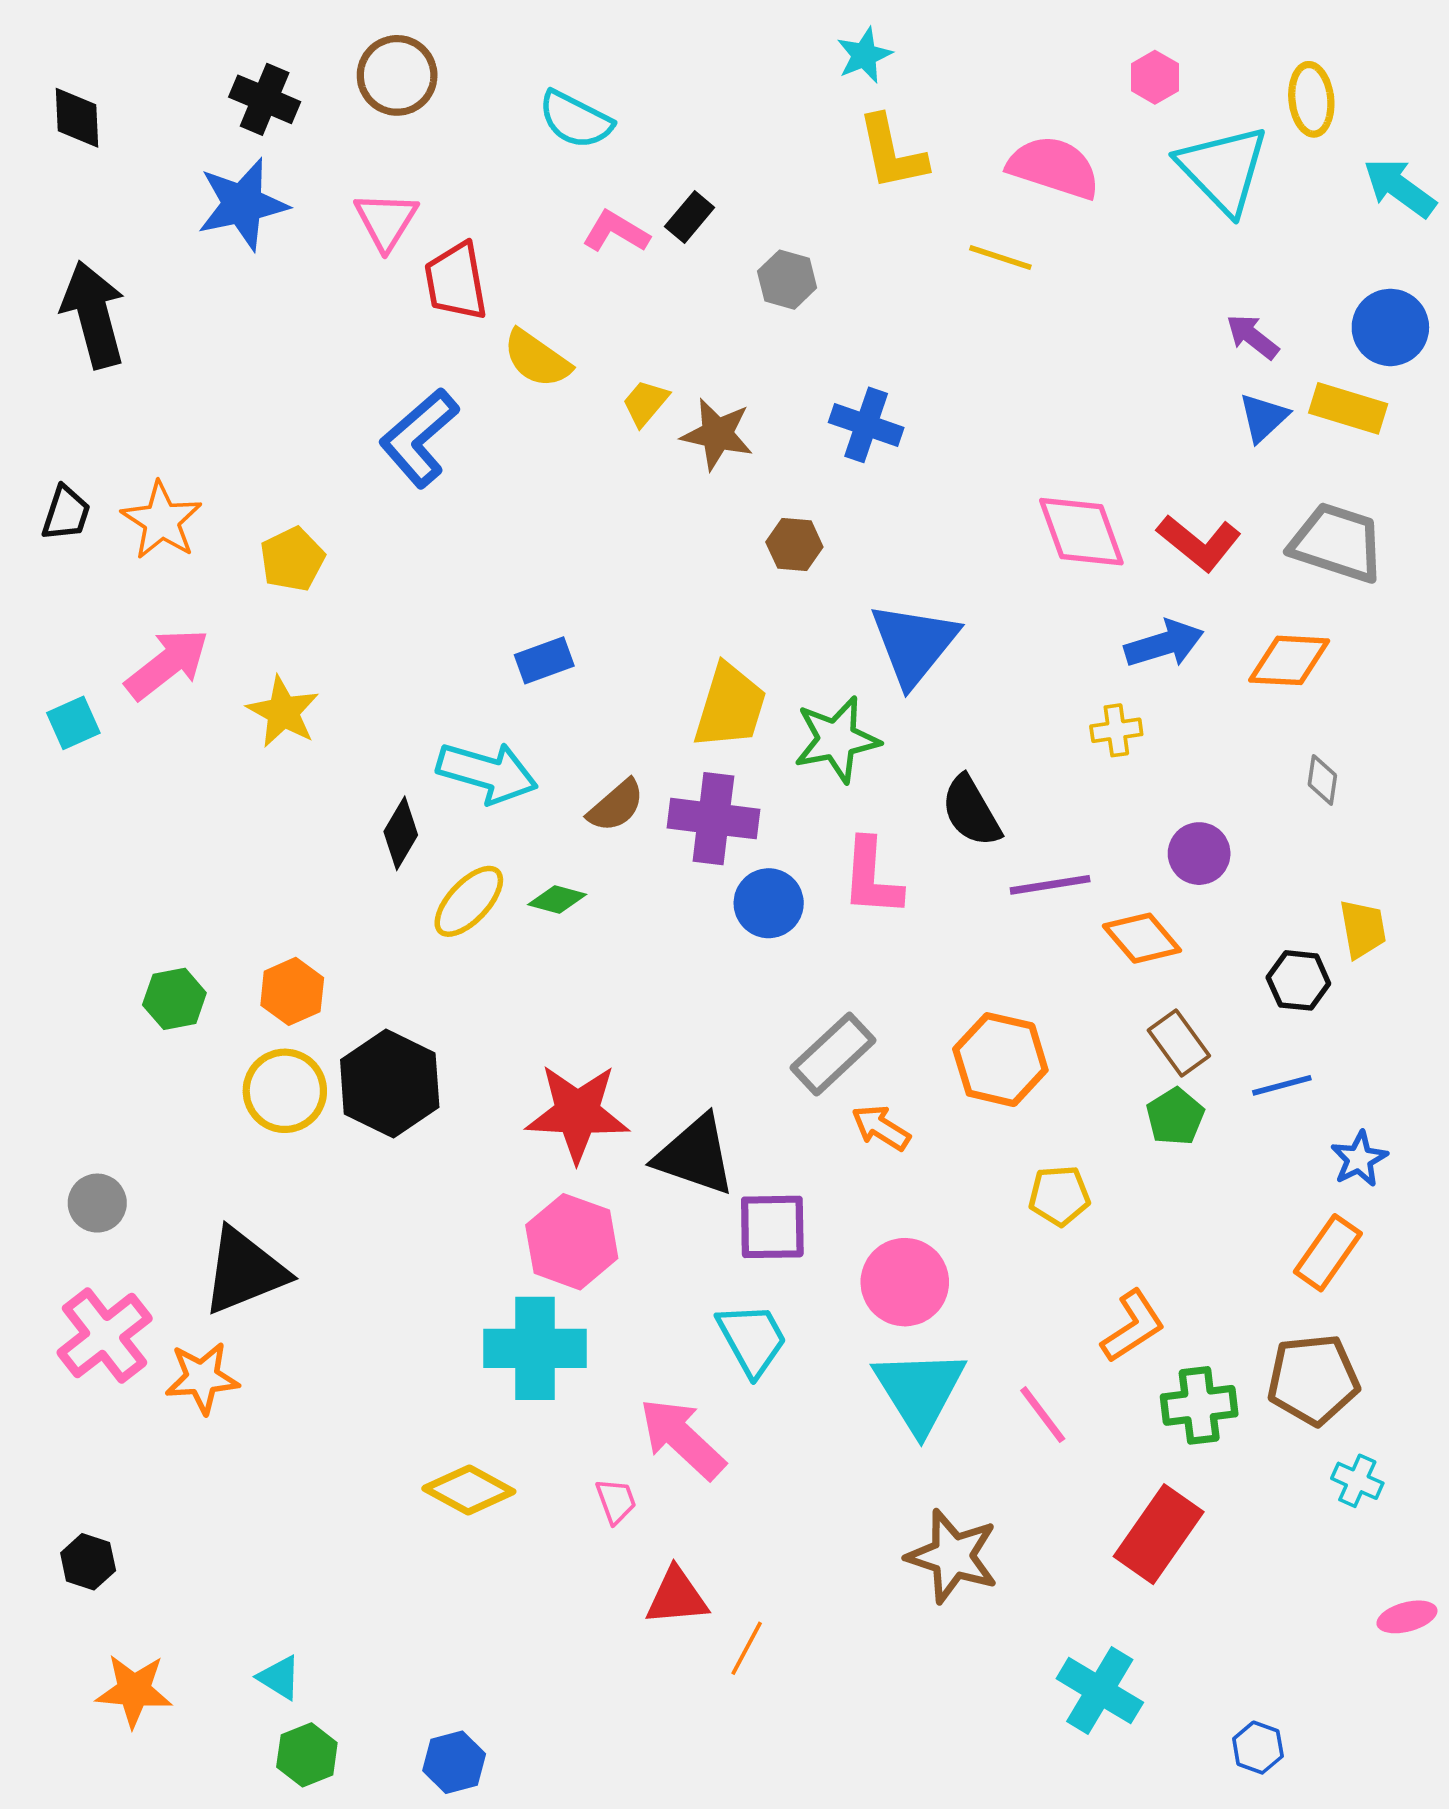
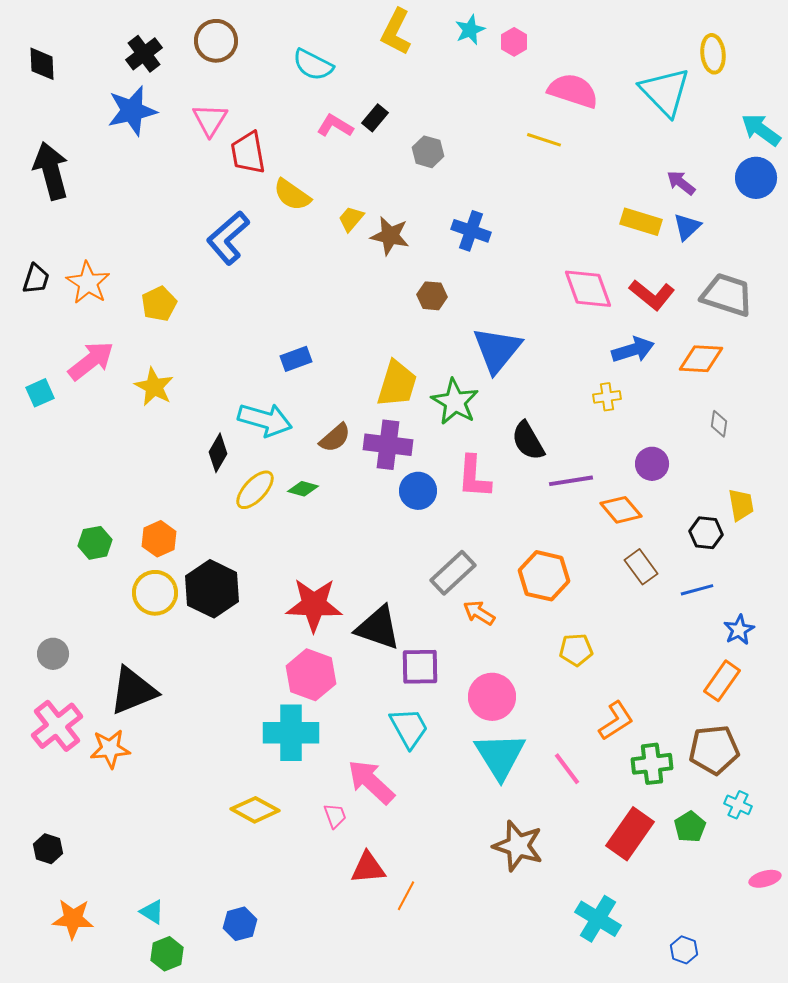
pink hexagon: (1155, 77) -> (514, 42), moved
black cross: (265, 99) -> (144, 54), turned 30
yellow L-shape: (892, 153) -> (396, 32), moved, turned 39
cyan arrow: (1400, 188) -> (761, 130), moved
yellow rectangle: (1348, 408) -> (641, 222), moved
green star: (837, 739) -> (455, 402), turned -30
green pentagon: (1175, 1117) -> (690, 827), moved
blue hexagon: (454, 1762) -> (240, 924), moved

